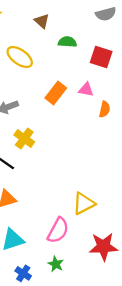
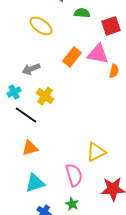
red square: (101, 57) -> (111, 26), turned -36
pink triangle: (86, 90) -> (98, 54), size x1.6
pink semicircle: (58, 230) -> (74, 175), turned -45

